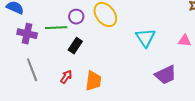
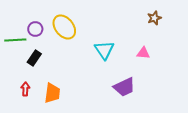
red arrow: (66, 77) -> (25, 89), turned -32

